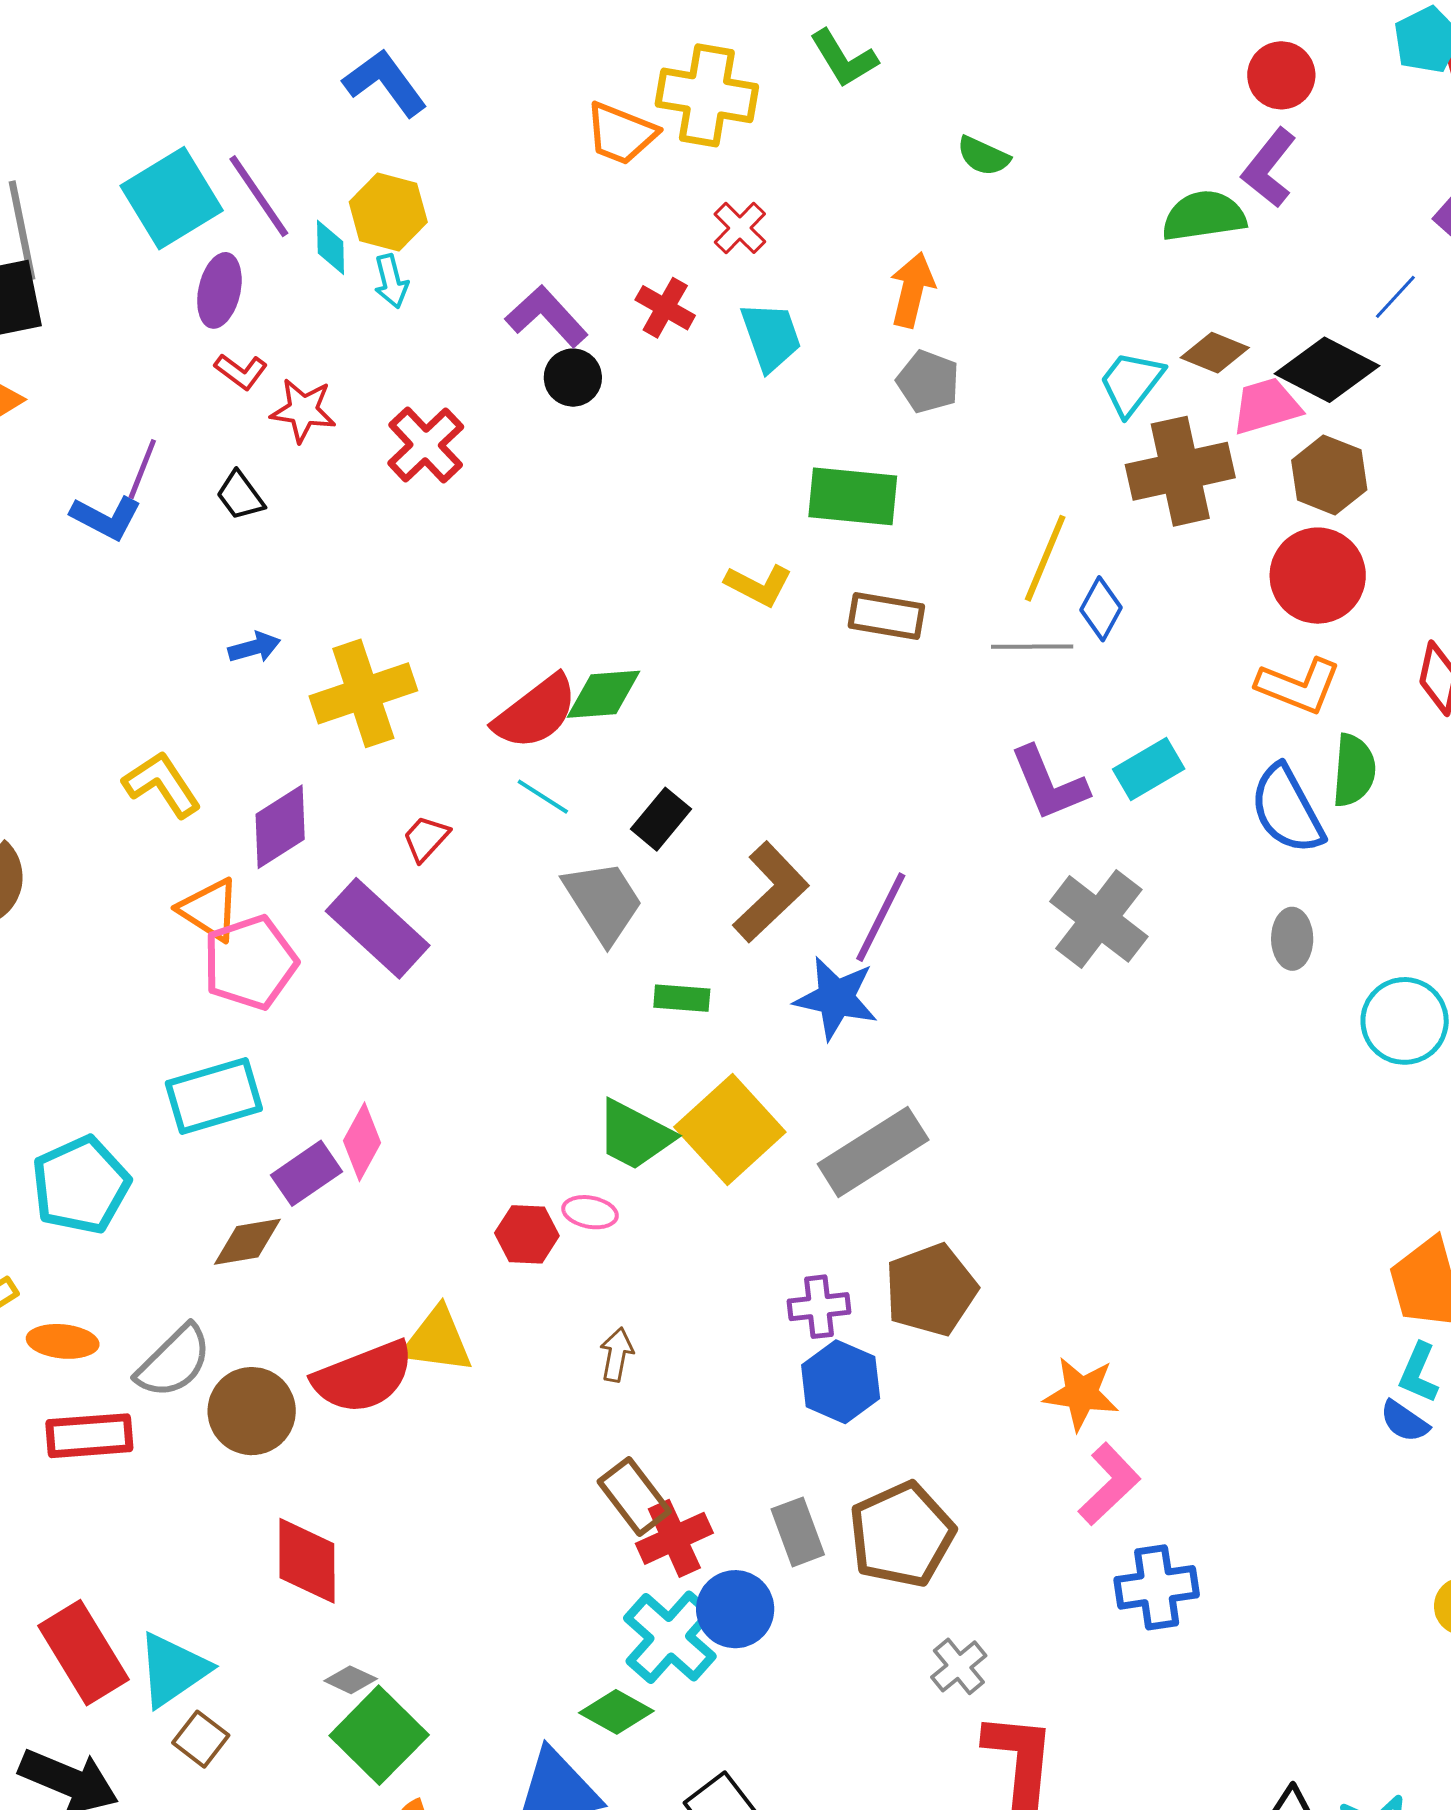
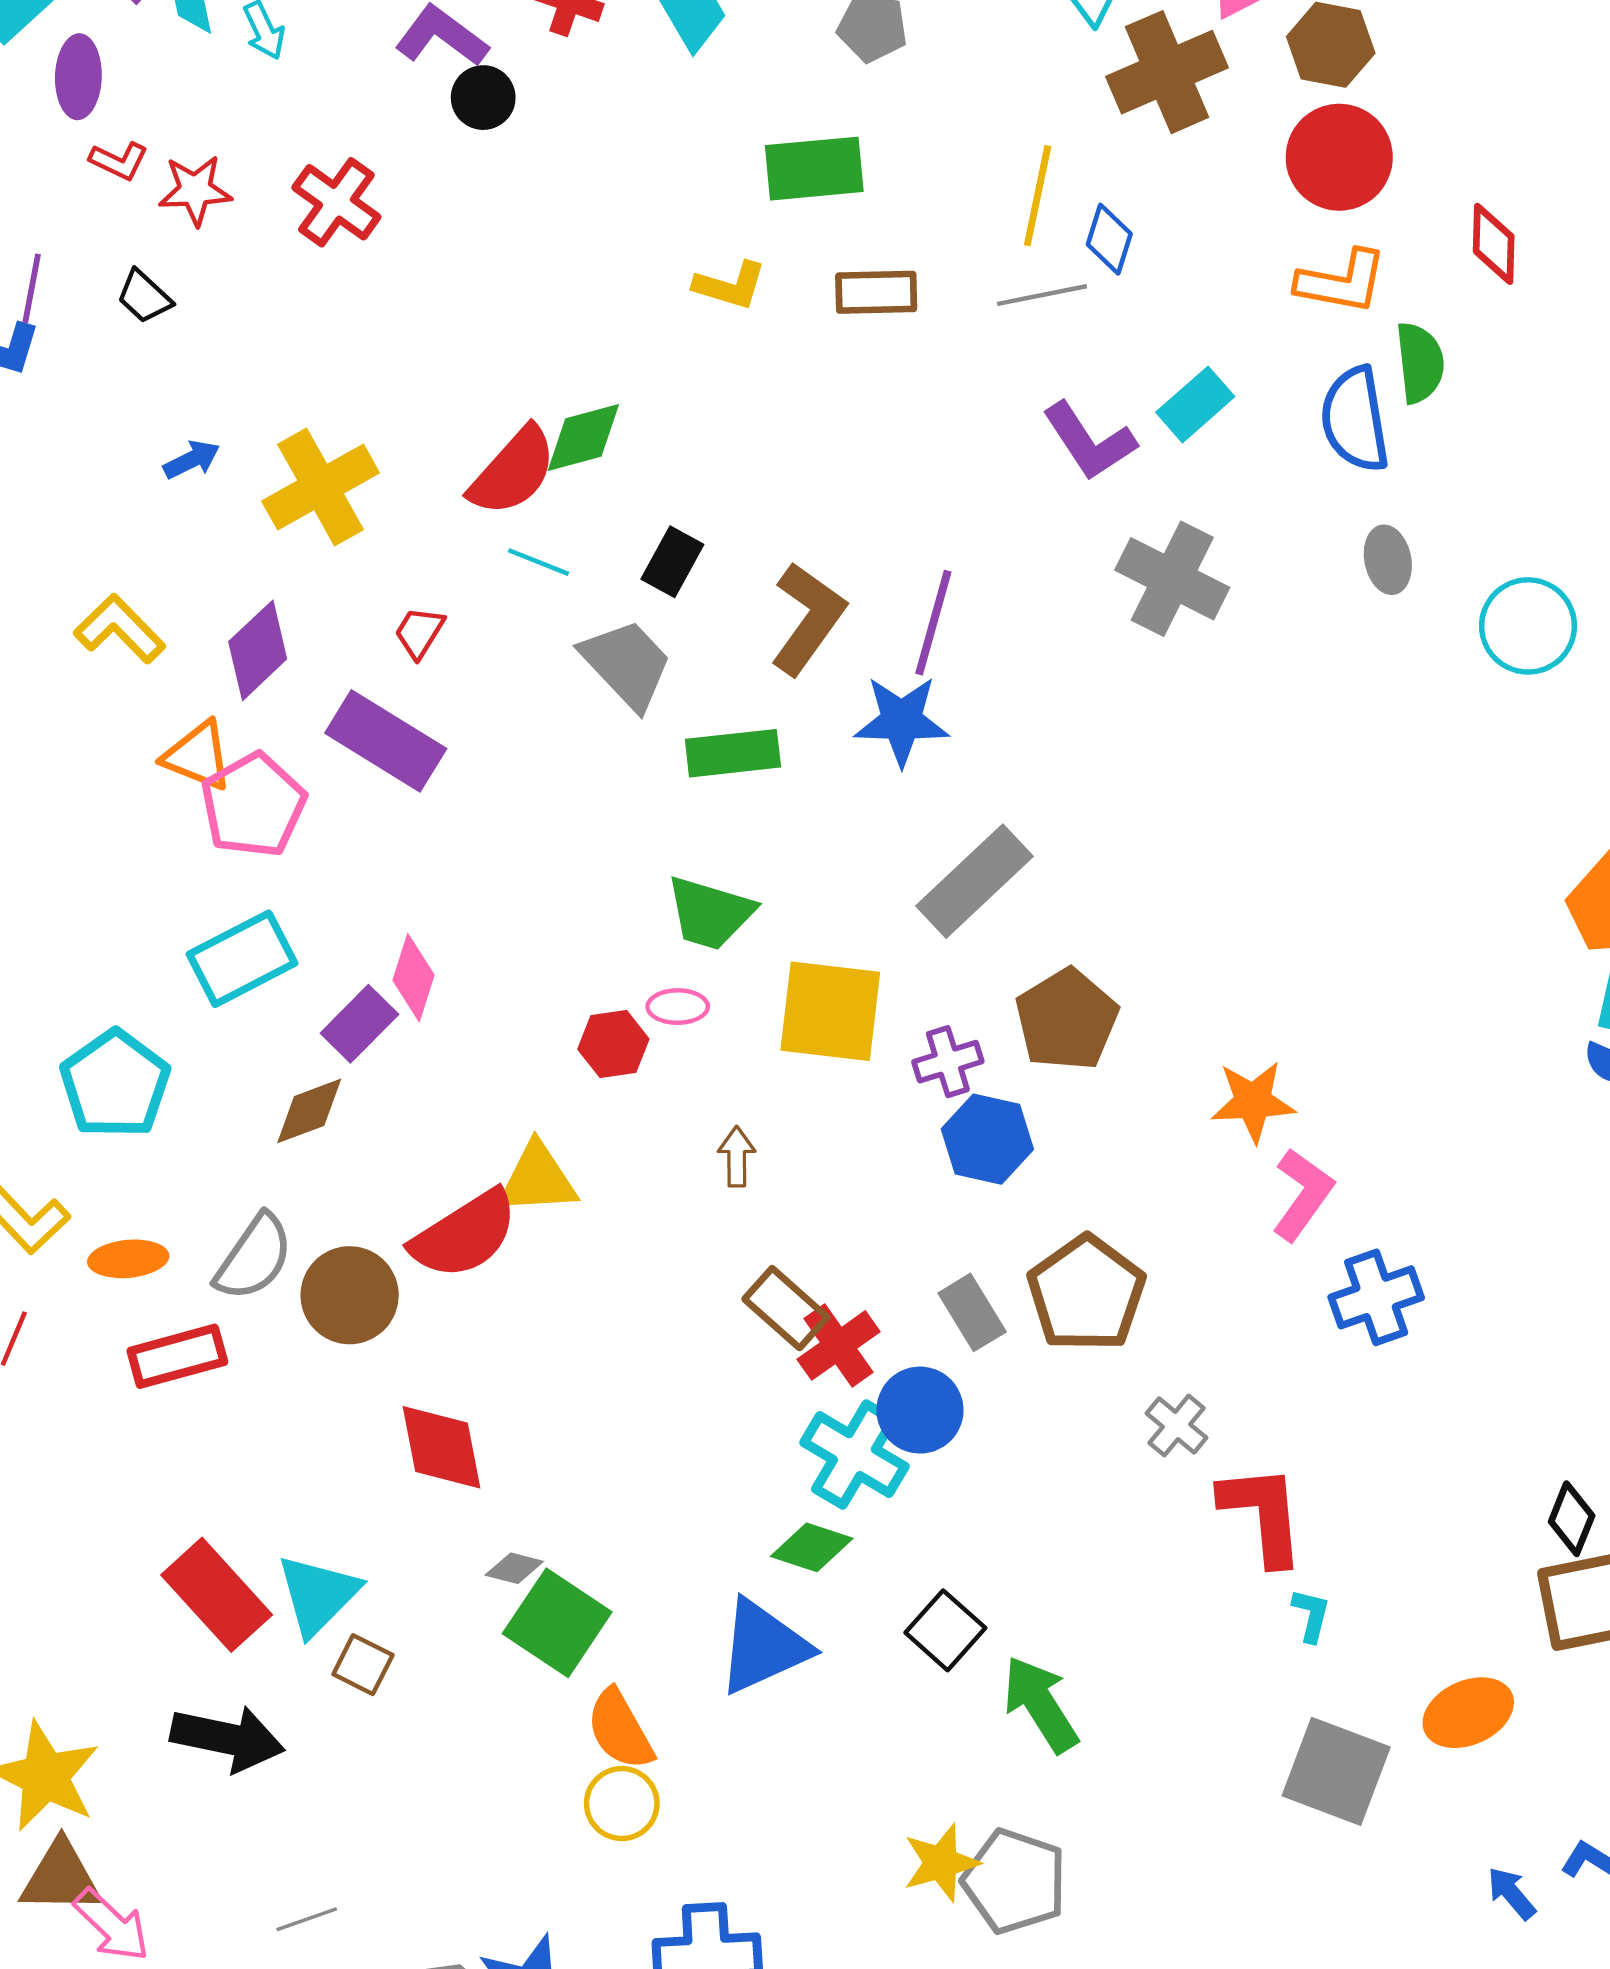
blue semicircle: (1287, 809) -> (1355, 419), turned 30
green rectangle: (682, 998) -> (733, 753), size x1.5
yellow square: (730, 1129) -> (830, 1011), moved, turned -30

